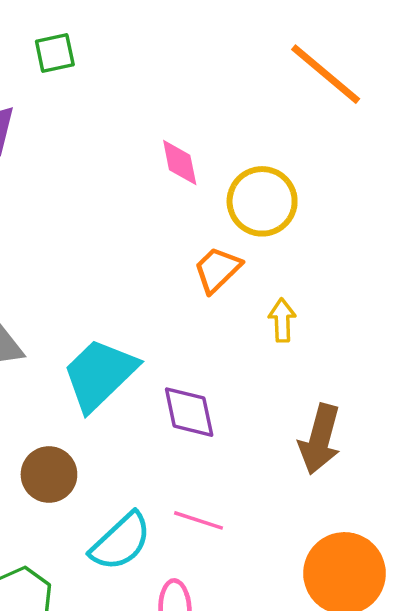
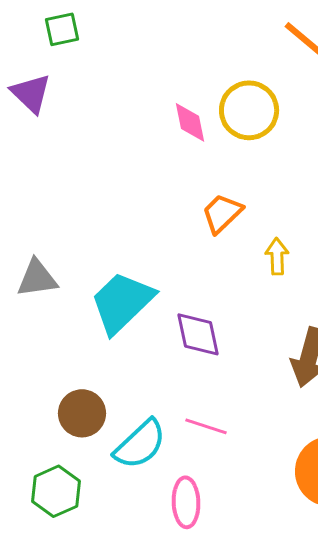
green square: (55, 53) -> (62, 29), moved
yellow circle: (262, 201) -> (249, 110), moved
brown circle: (49, 474) -> (82, 413), moved

